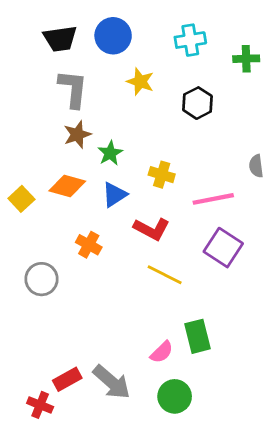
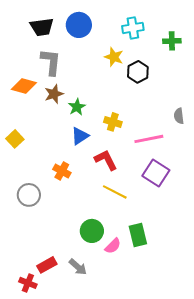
yellow star: (140, 82) -> (114, 57), moved
orange diamond: (67, 186) -> (24, 86), moved
red L-shape: (152, 229) -> (106, 160), turned -145
gray arrow: (112, 382) -> (78, 267), size x0.7
green circle: (175, 396) -> (92, 231), moved

